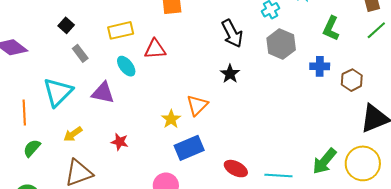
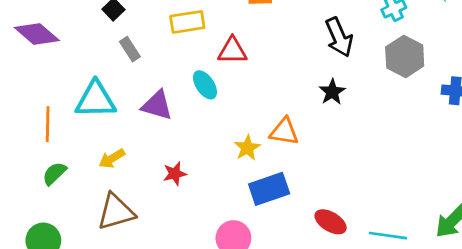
cyan ellipse: (126, 66) -> (205, 85), moved
cyan triangle: (58, 92) -> (96, 100), turned 40
orange triangle: (197, 105) -> (284, 131), turned 50
red star: (120, 142) -> (175, 174), turned -30

